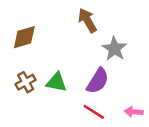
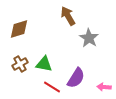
purple semicircle: (98, 81) -> (76, 78), moved
red line: (94, 112) -> (52, 87), moved

